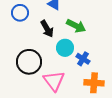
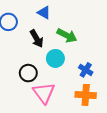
blue cross: (83, 59) -> (86, 70), moved
black circle: (29, 62) -> (28, 73), moved, size x0.7

